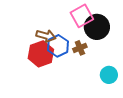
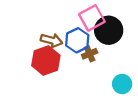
blue hexagon: (58, 46) -> (77, 40), moved

